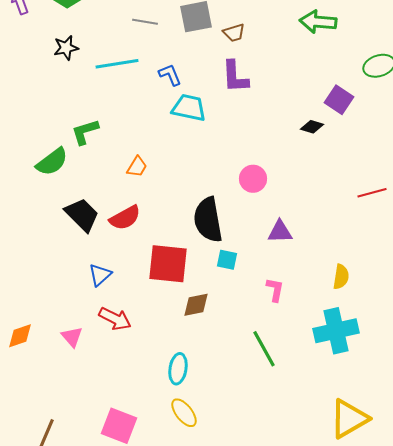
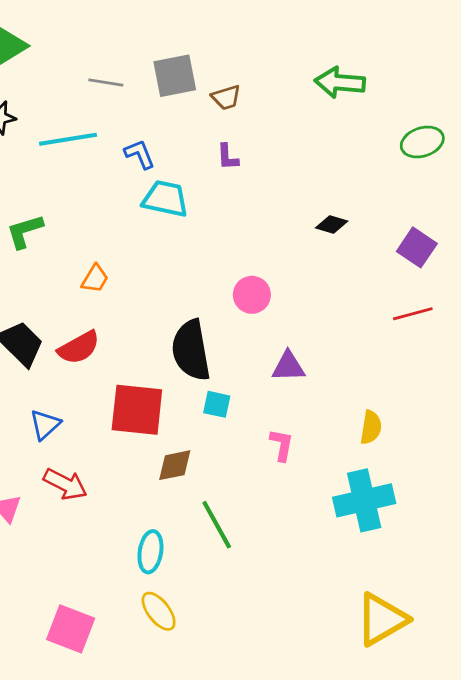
purple L-shape: (235, 77) -> (228, 157), size x0.6
purple square: (339, 100) -> (417, 247), moved
green line: (264, 349) -> (217, 525), moved

